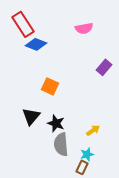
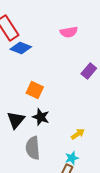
black star: (56, 123) -> (41, 117), moved
gray semicircle: (61, 144) -> (33, 148), moved

